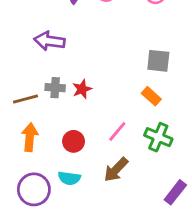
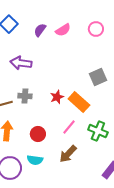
gray square: (158, 61) -> (98, 77), turned -30
red star: (82, 89) -> (57, 97), moved
orange rectangle: (151, 96) -> (79, 102), moved, size x1.5

